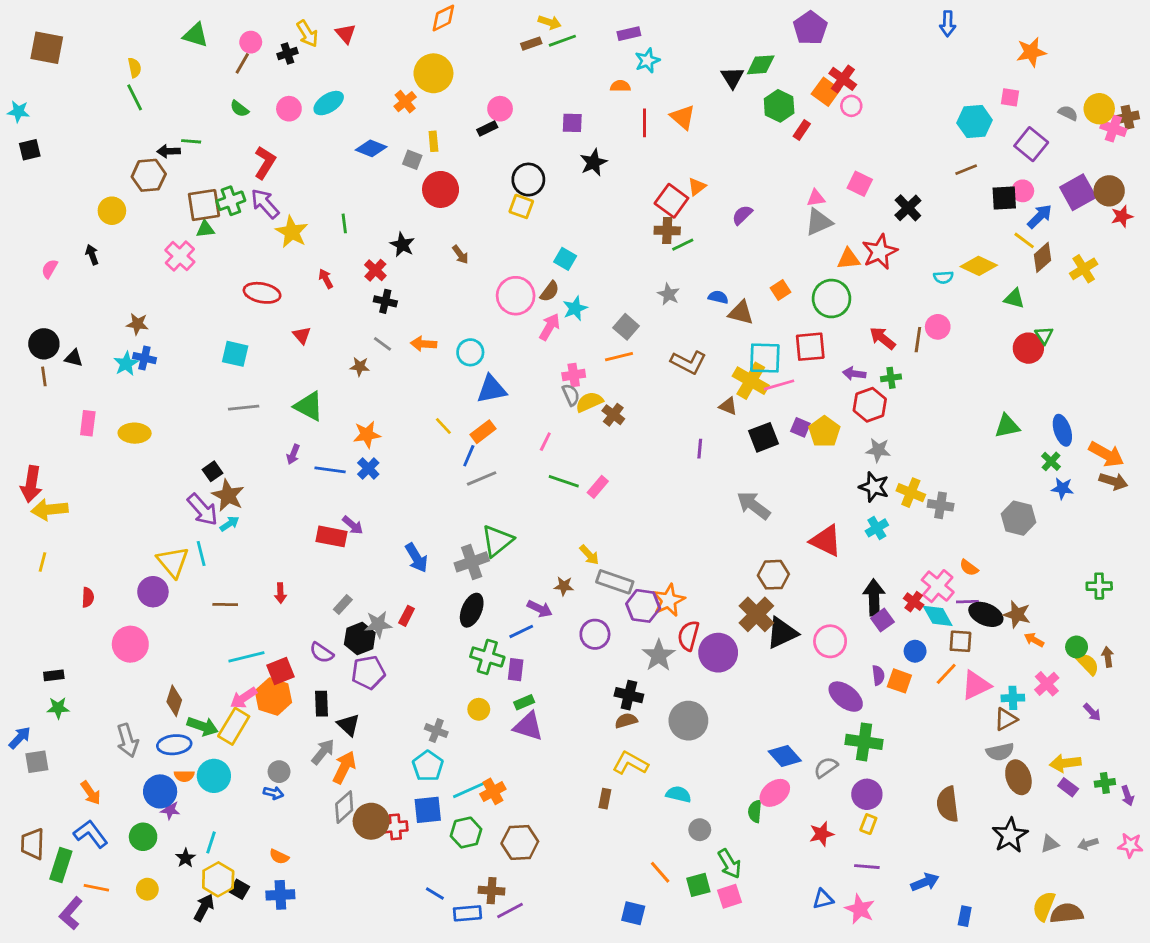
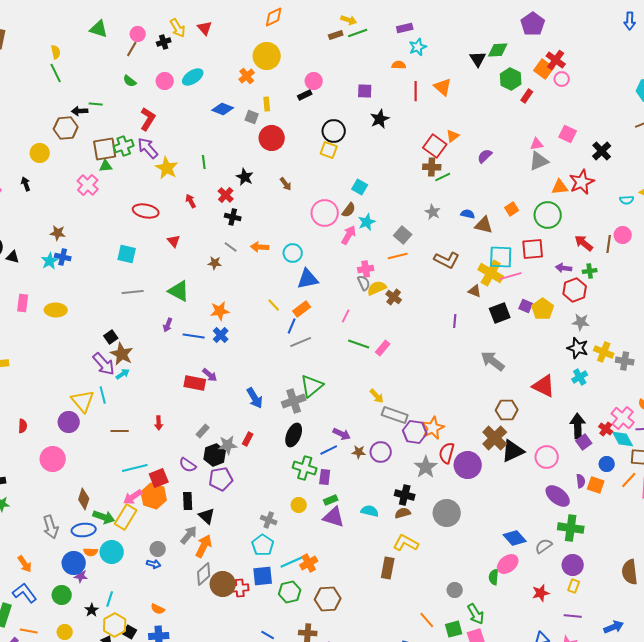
brown star: (564, 586) -> (359, 452), moved
cyan semicircle: (679, 794) -> (370, 511), moved
brown rectangle: (605, 799) -> (388, 568), size x1.5

